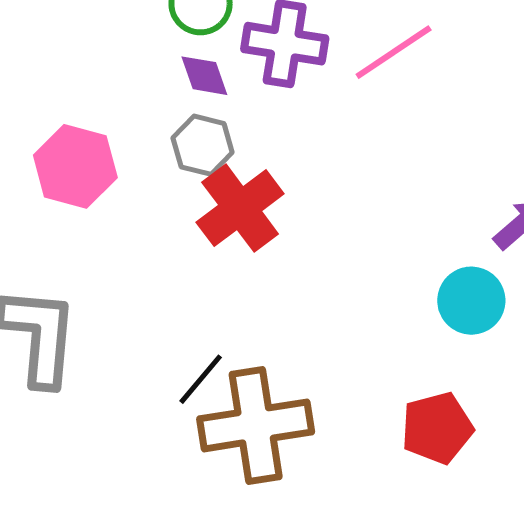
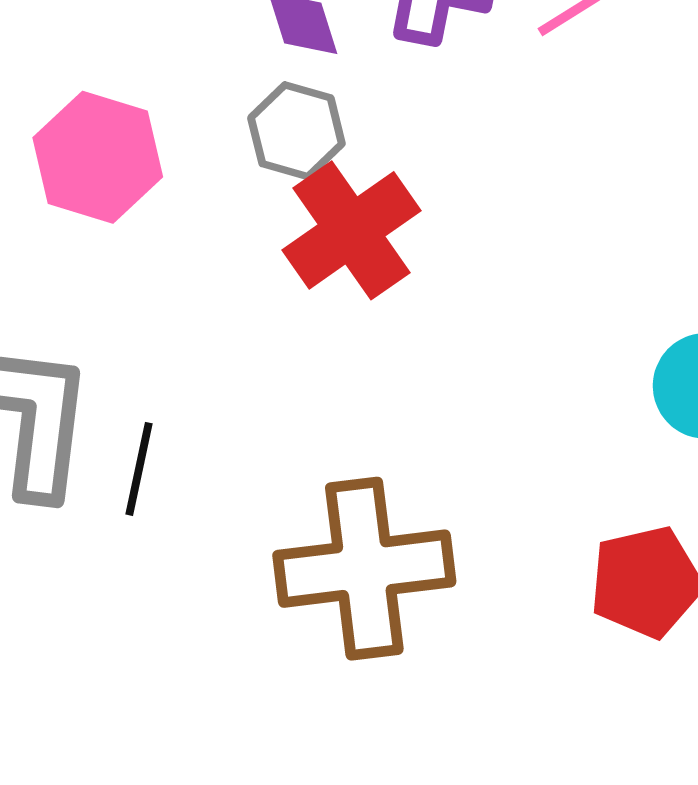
black line: (201, 379) -> (139, 469), moved, turned -30

